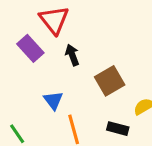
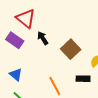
blue triangle: (53, 100) -> (16, 75), moved

